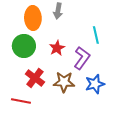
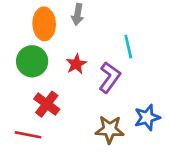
brown star: (64, 82) -> (110, 129), moved
blue star: (95, 84) -> (147, 117), moved

